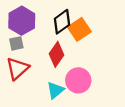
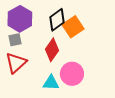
cyan triangle: (55, 90) -> (51, 83), turned 42

